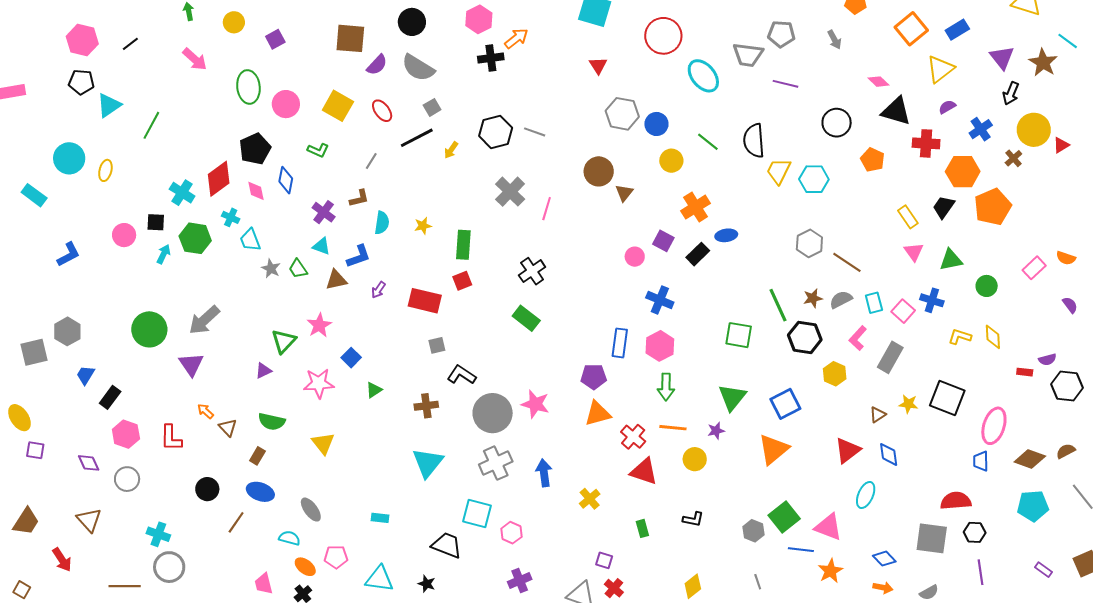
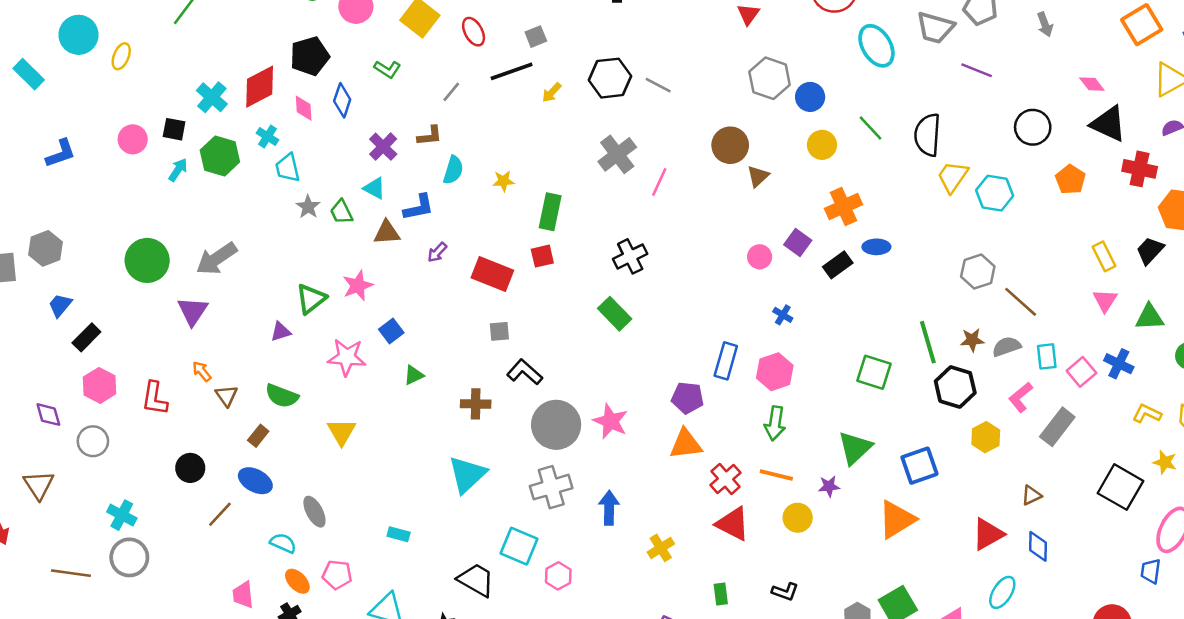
blue cross: (660, 300) -> (783, 315), size x0.6
yellow star: (908, 404) -> (1165, 462), moved

